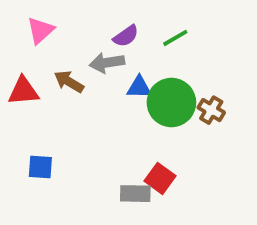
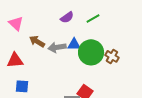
pink triangle: (40, 30) -> (16, 23), moved, turned -35
gray arrow: (107, 63) -> (57, 47), moved
red triangle: (23, 91) -> (15, 60), moved

